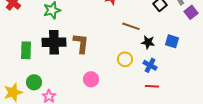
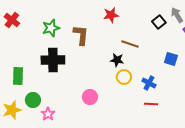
black star: (148, 42) -> (117, 60), moved
brown L-shape: (81, 43) -> (81, 35), moved
green rectangle: (26, 50) -> (18, 76), moved

